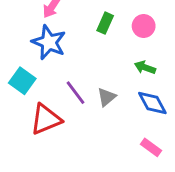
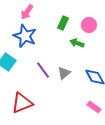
green arrow: (145, 67) -> (77, 43), moved
red triangle: (46, 119) -> (22, 103), moved

